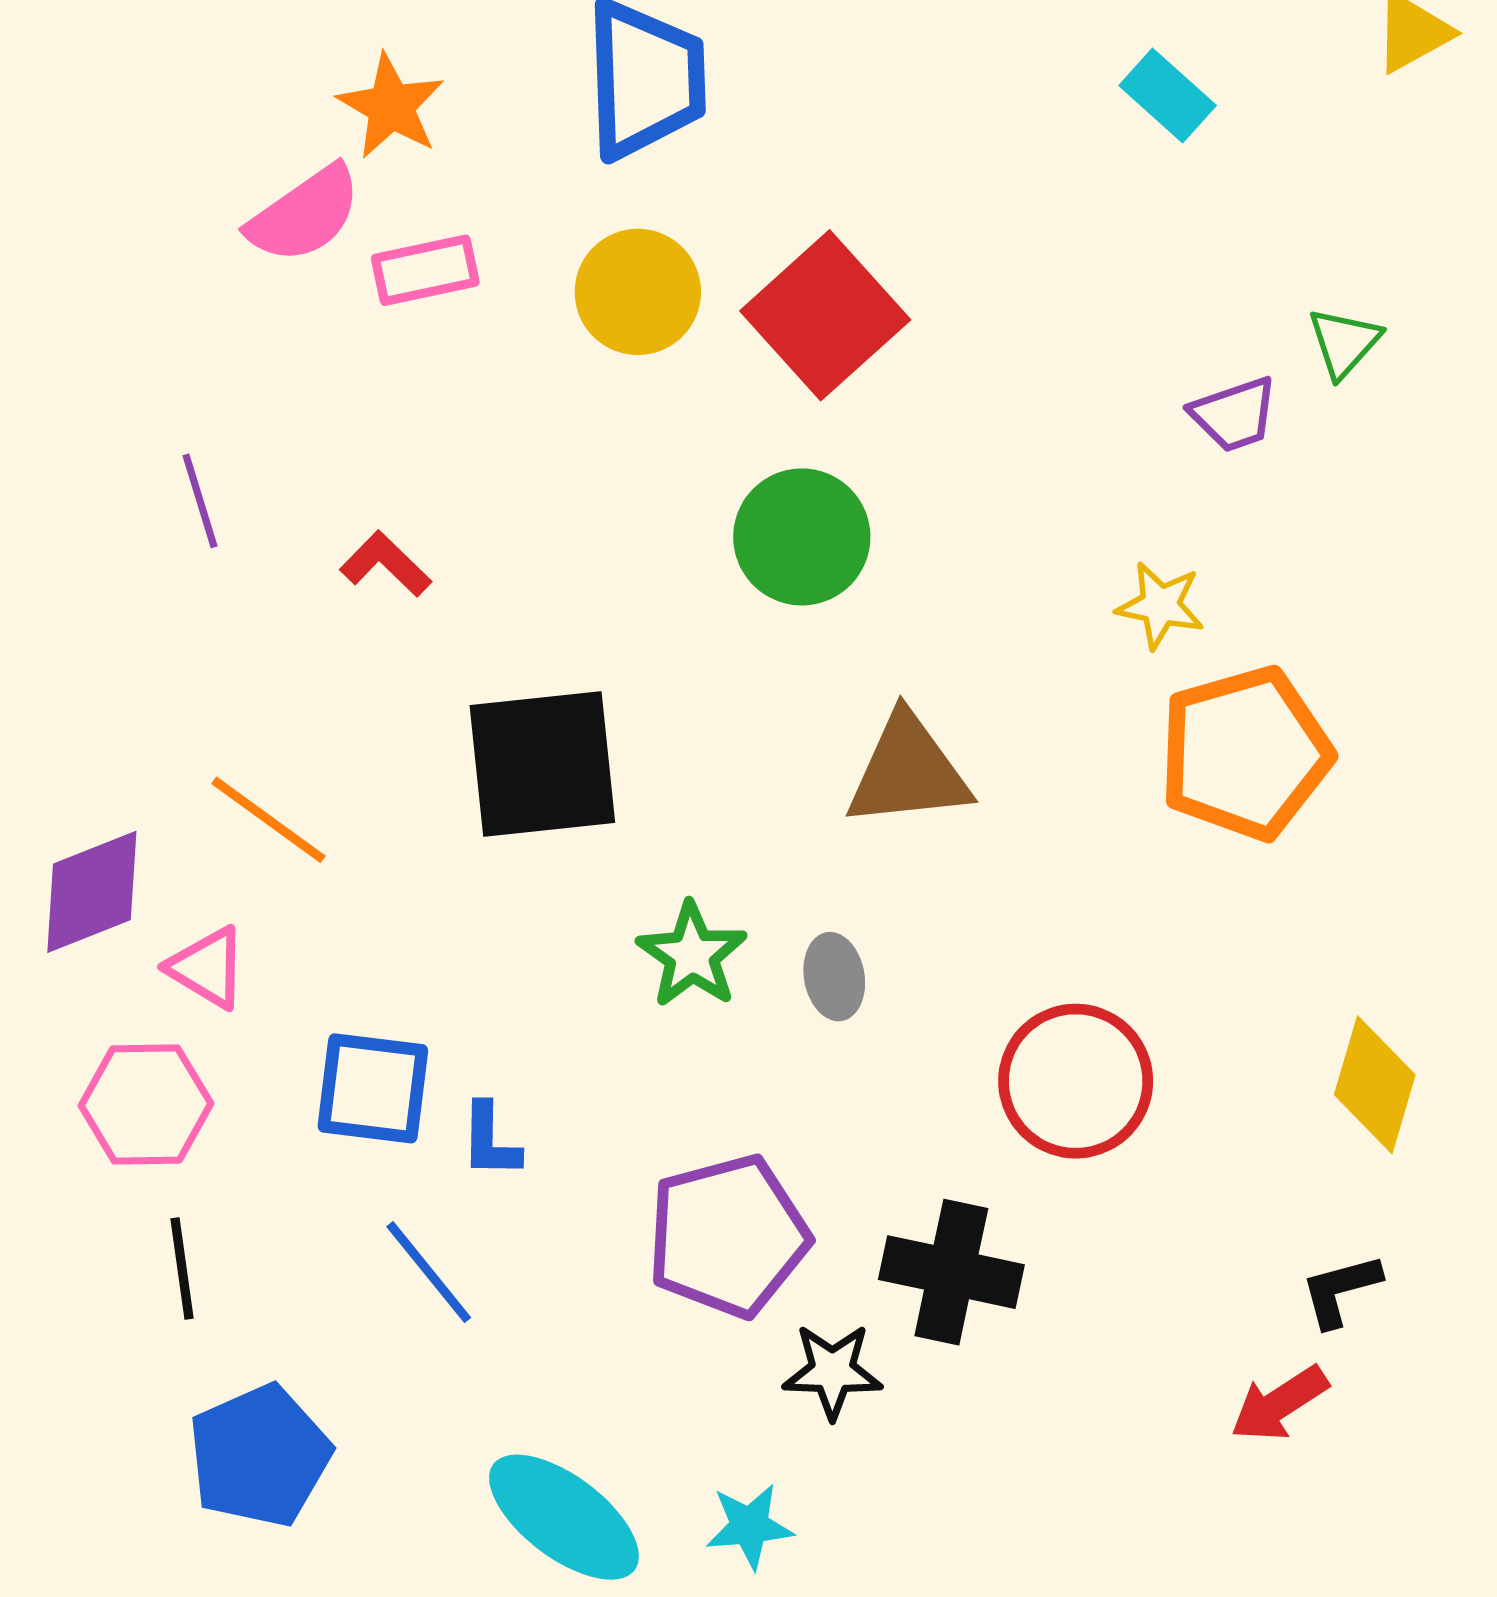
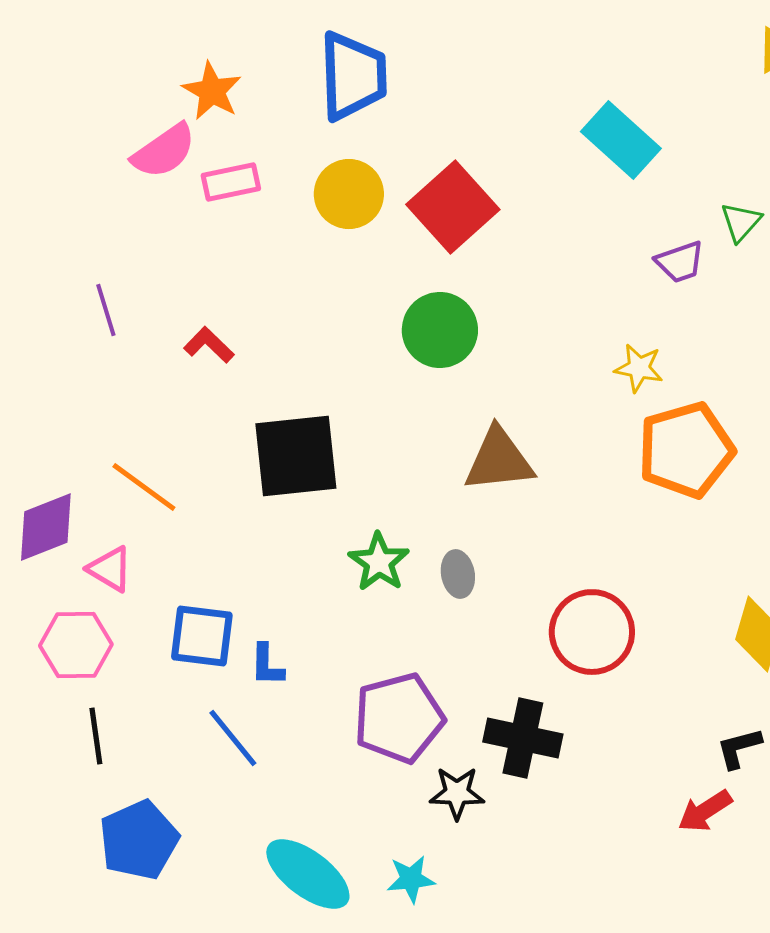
cyan rectangle: (1168, 96) -> (621, 140), moved, size x1.5

